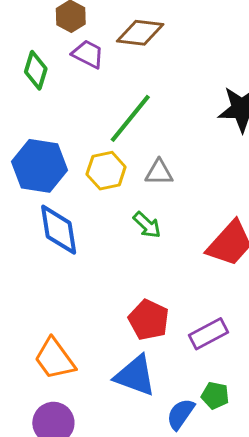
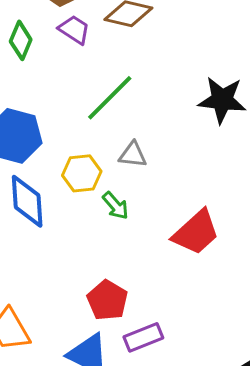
yellow hexagon: (106, 171) -> (82, 173), moved
purple rectangle: (209, 334) -> (143, 337), moved

